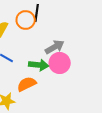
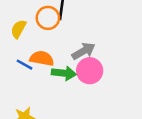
orange semicircle: (27, 84) -> (42, 58), moved, turned 36

